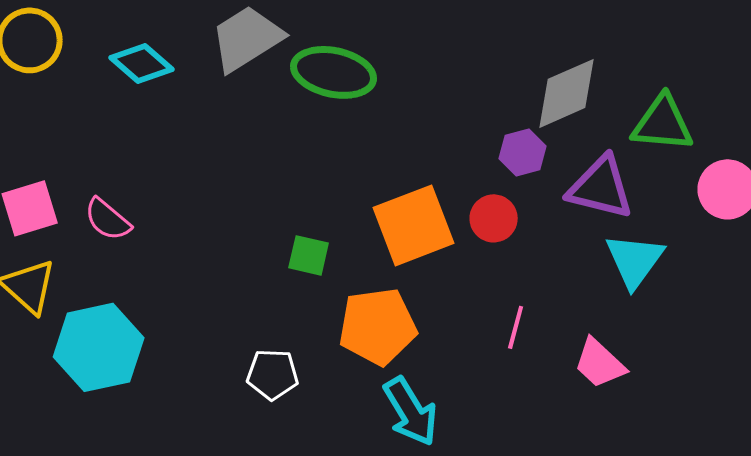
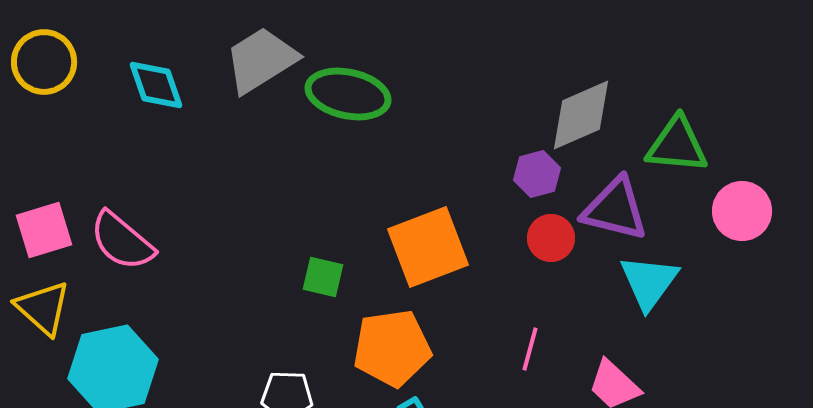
cyan diamond: (142, 63) -> (156, 85), turned 30
red circle: (494, 218) -> (551, 238), moved
pink semicircle: (108, 219) -> (122, 241), size x1.4

